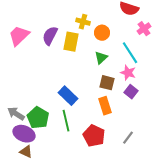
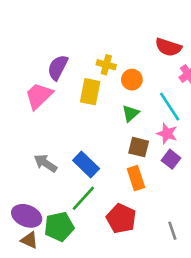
pink trapezoid: (19, 36) -> (39, 96), moved
purple semicircle: (50, 36) -> (58, 67), moved
gray arrow: (16, 114) -> (46, 163), moved
green pentagon: (38, 118) -> (59, 227), moved, turned 30
green line: (66, 121) -> (83, 198), turned 55
gray line: (128, 138) -> (172, 231), moved, turned -56

